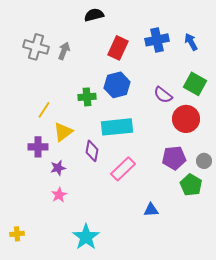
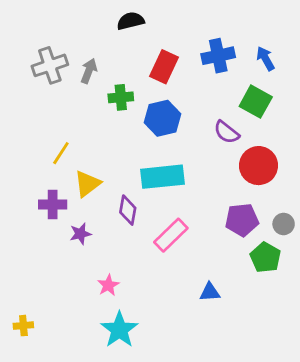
gray cross: (36, 47) -> (50, 65), turned -35
green square: (195, 84) -> (256, 102), moved
green cross: (87, 97) -> (121, 97), moved
pink star: (59, 195) -> (108, 285), moved

